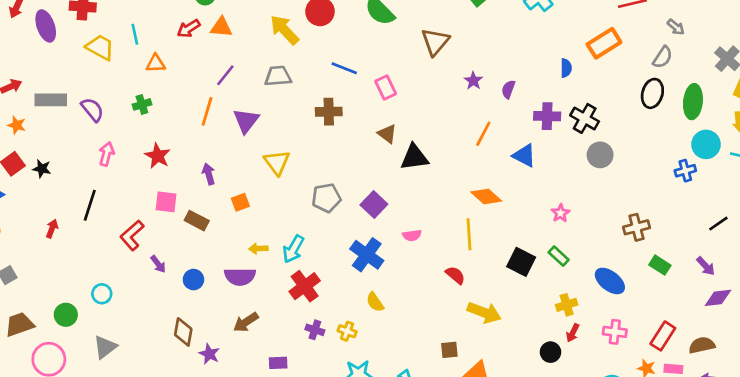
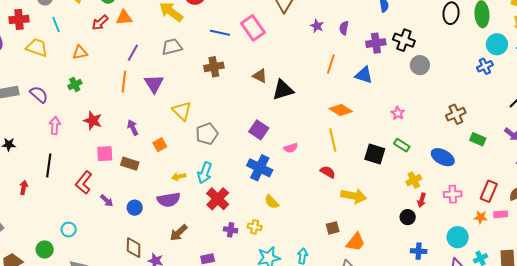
cyan line: (135, 34) -> (56, 24), moved
pink rectangle: (386, 87) -> (253, 28), moved, size x1.4
gray pentagon: (326, 198) -> (207, 134), moved

